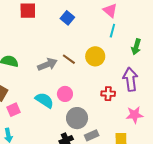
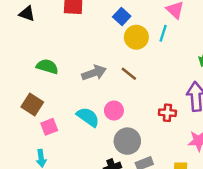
cyan line: (112, 31) -> (163, 33), moved
yellow circle: (95, 56) -> (136, 37), moved
brown line: (69, 59) -> (129, 74), moved

